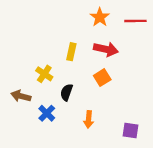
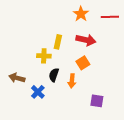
yellow cross: (44, 74) -> (44, 56), moved, turned -32
orange arrow: (89, 119) -> (72, 81), moved
purple square: (130, 130) -> (97, 101), moved

